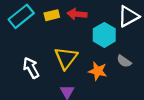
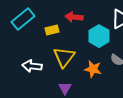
yellow rectangle: (52, 15) -> (52, 30), moved
white arrow: (31, 68) -> (32, 66), turned -54

